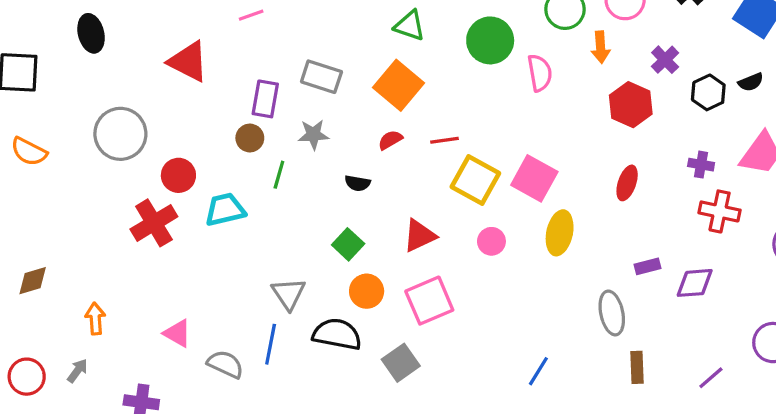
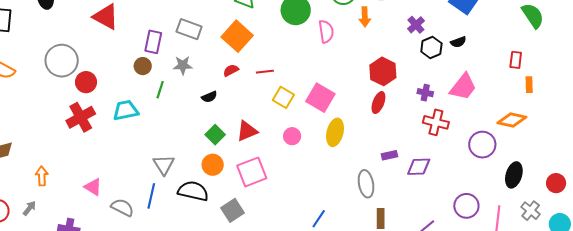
purple cross: (665, 60) -> (416, 25), moved
red hexagon: (631, 105) -> (383, 71), moved
red circle: (178, 175) -> (86, 82), moved
yellow square: (475, 180) -> (283, 97), size x0.7
black semicircle: (358, 183) -> (209, 97), turned -35
green square: (348, 244) -> (215, 135), moved

